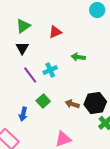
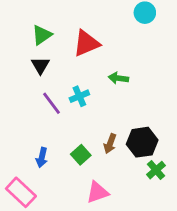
red triangle: (55, 32) -> (86, 43), size x1.5
green square: (43, 101) -> (81, 155), moved
brown arrow: (72, 104) -> (110, 144), turned -88

